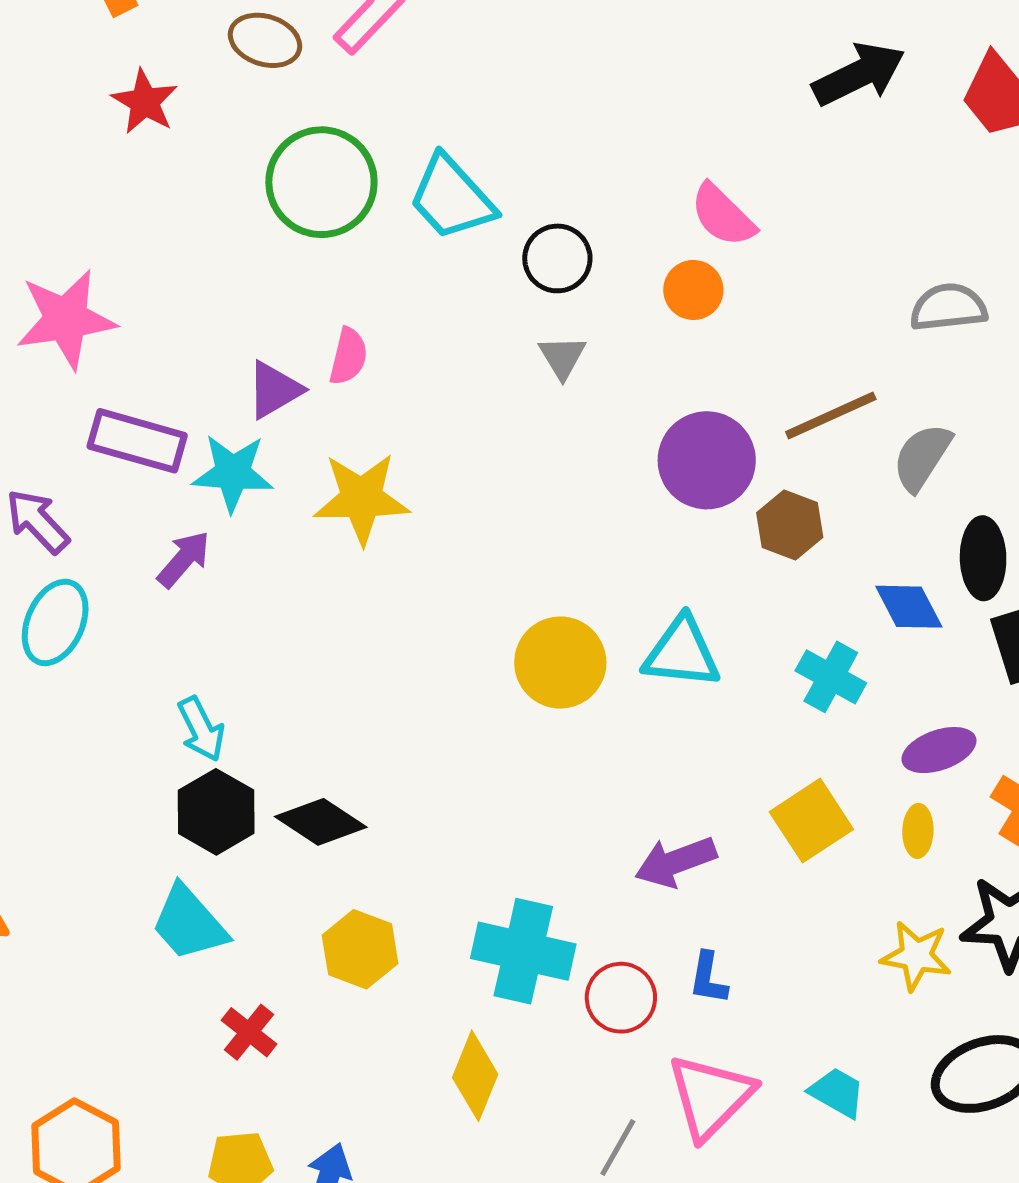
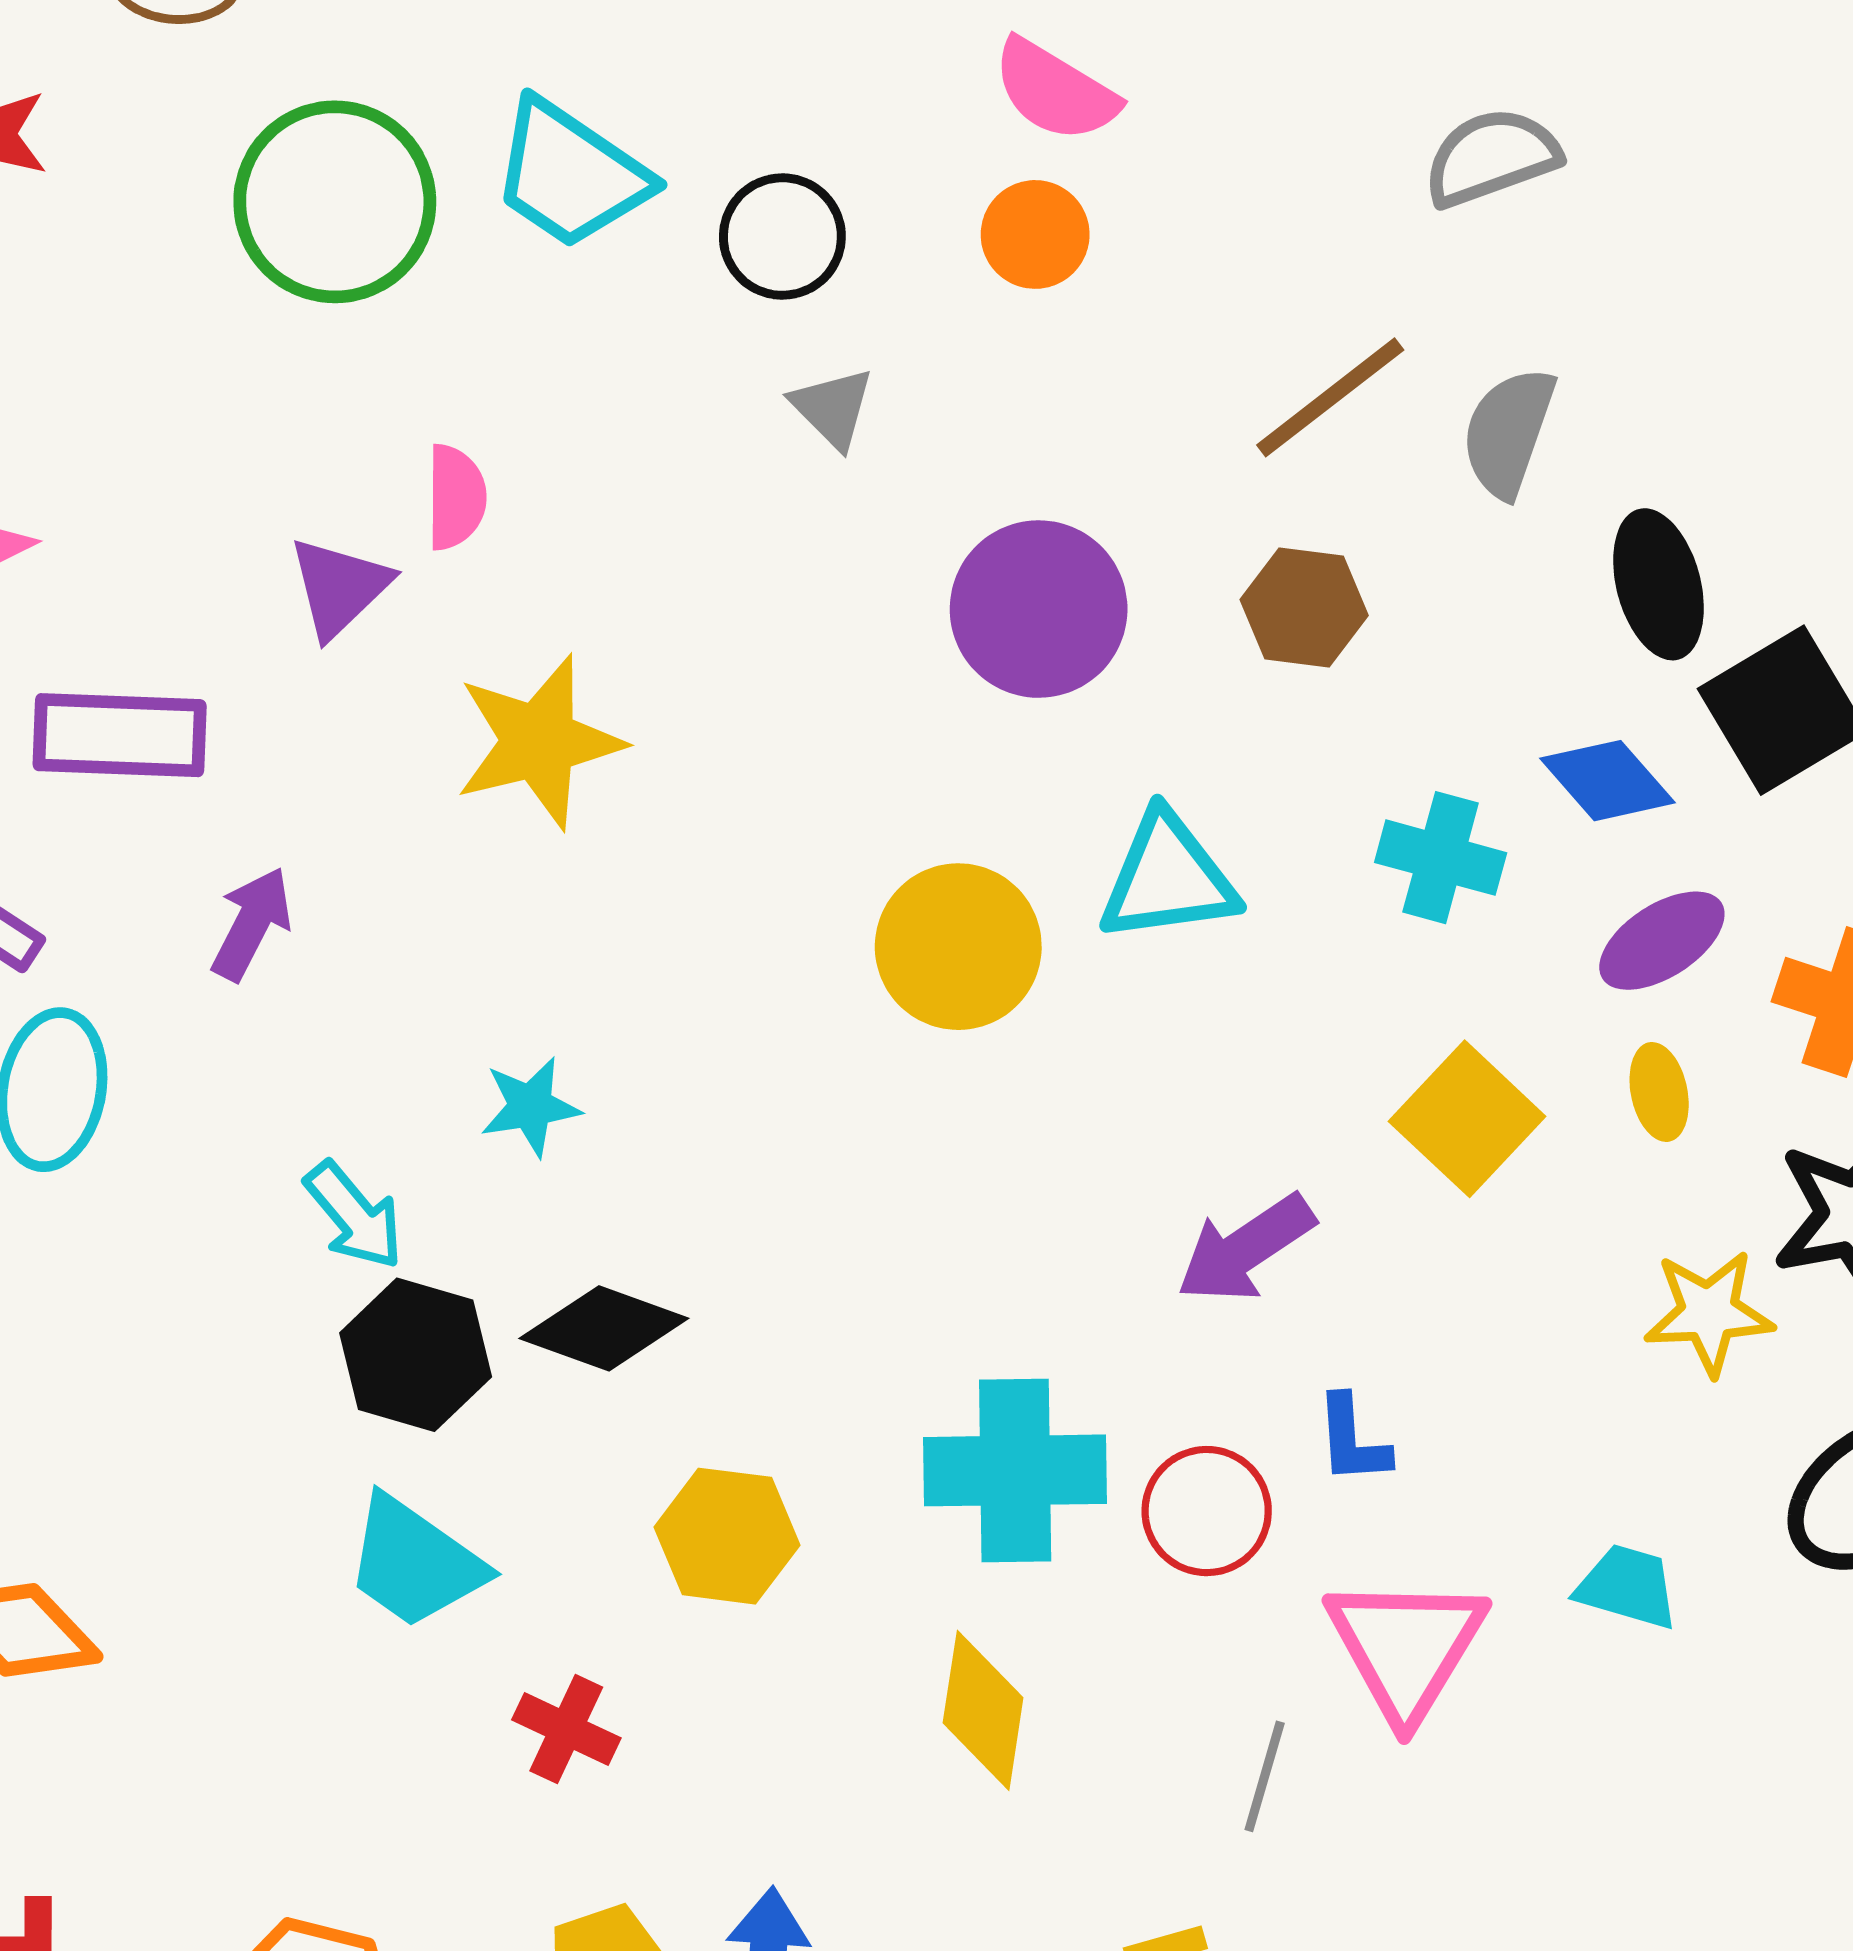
purple circle: (707, 460) -> (1039, 609), moved
cyan star: (233, 473) -> (530, 1107), moved, size x0.7
blue diamond: (909, 607) -> (1607, 781), moved

